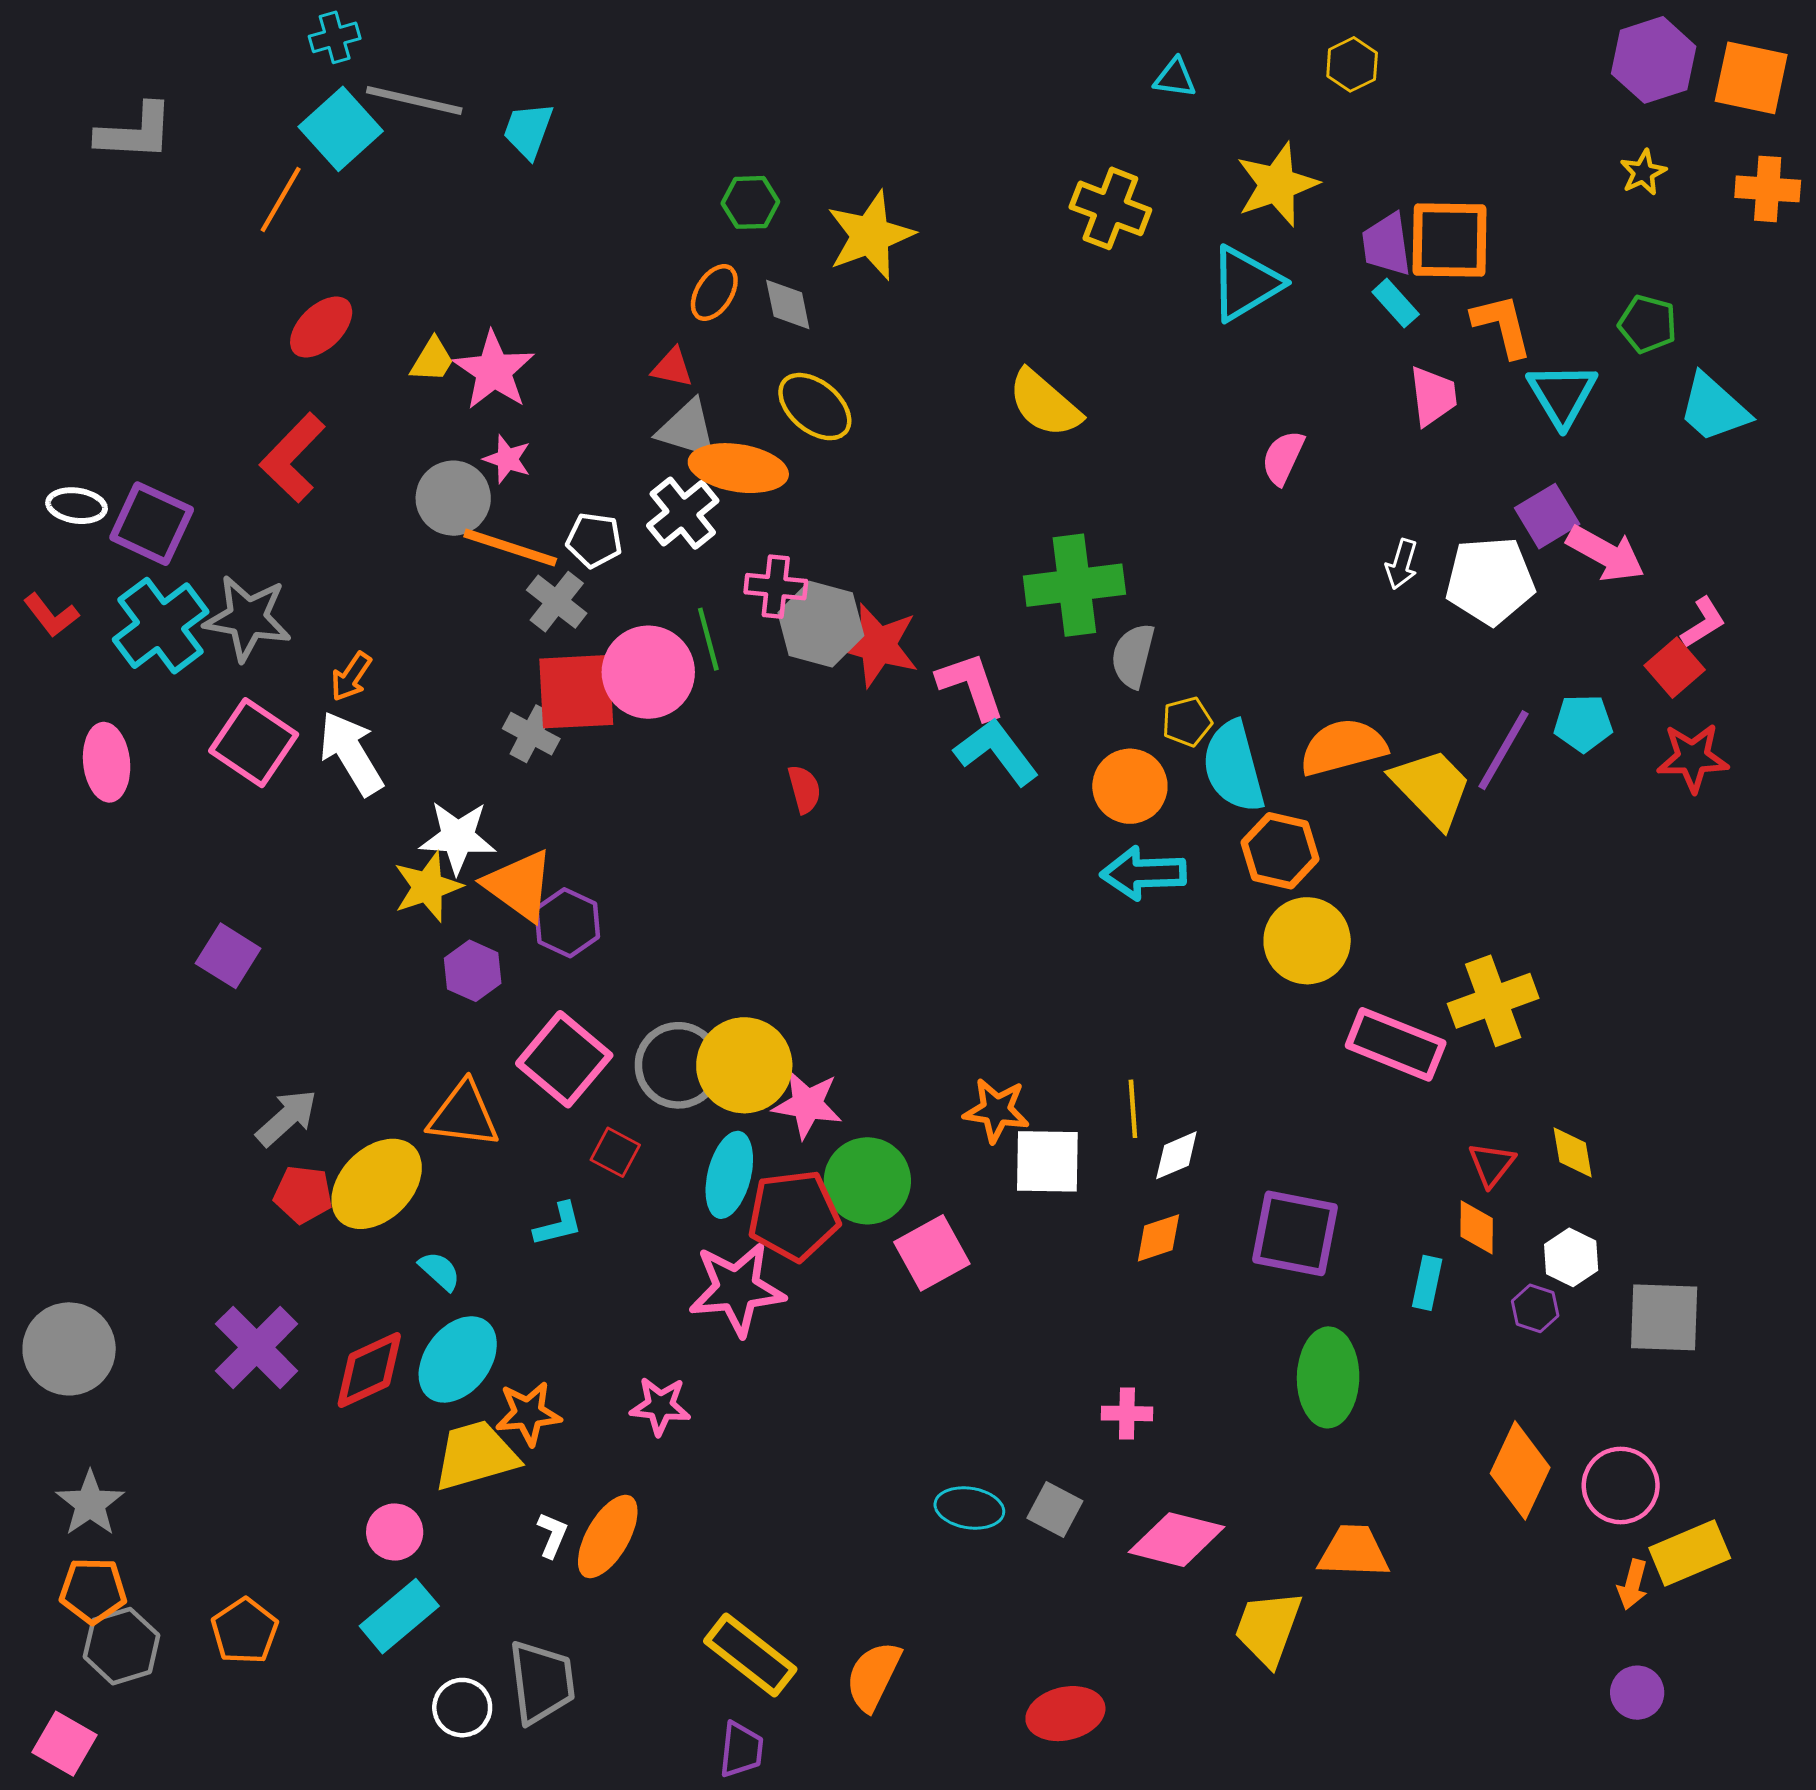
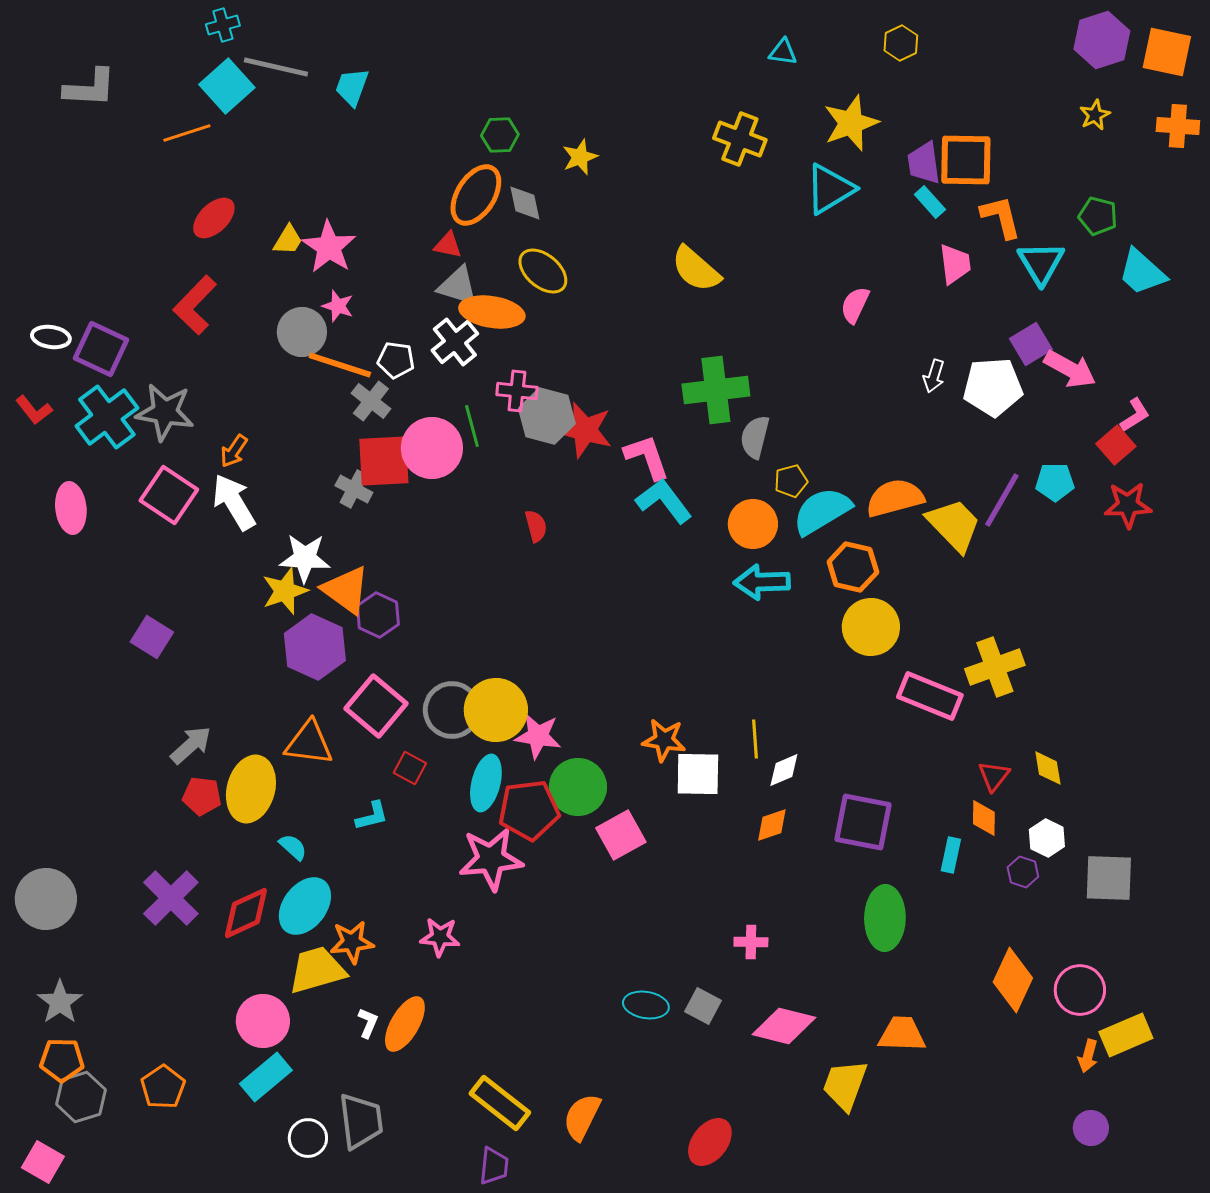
orange line: (281, 199) -> (187, 133), turned 42
yellow star: (870, 235) -> (580, 157), size x0.6
orange ellipse: (714, 293) -> (476, 195), size x1.6
cyan semicircle: (1233, 767) -> (822, 511), turned 74
purple hexagon: (473, 971) -> (315, 647), size x1.6
yellow ellipse: (377, 1184) -> (251, 789), turned -30
pink circle: (395, 1532) -> (263, 1021), size x1.4
red ellipse: (1065, 1714) -> (710, 1142), turned -39

